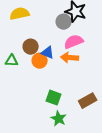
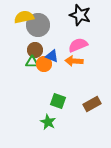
gray circle: (64, 22) -> (38, 25), moved, size x1.5
green triangle: (12, 61) -> (32, 62), moved
green star: (59, 119) -> (48, 122), moved

